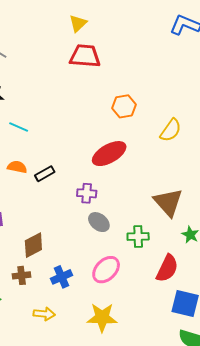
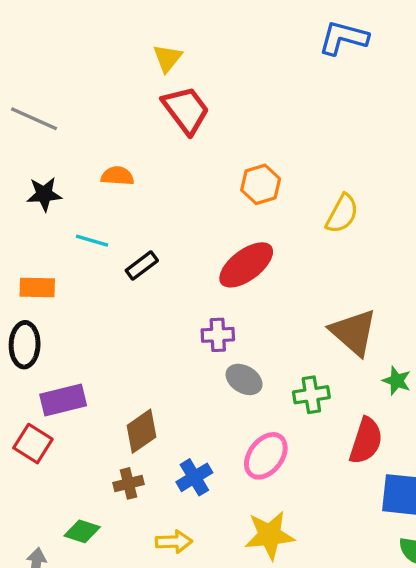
red trapezoid: (85, 56) -> (186, 110), turned 56
orange semicircle: (17, 167) -> (117, 176), moved
black rectangle: (45, 174) -> (142, 265), moved

